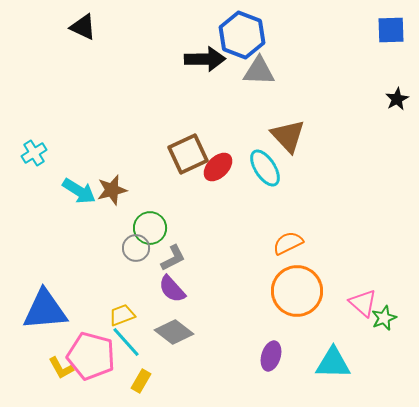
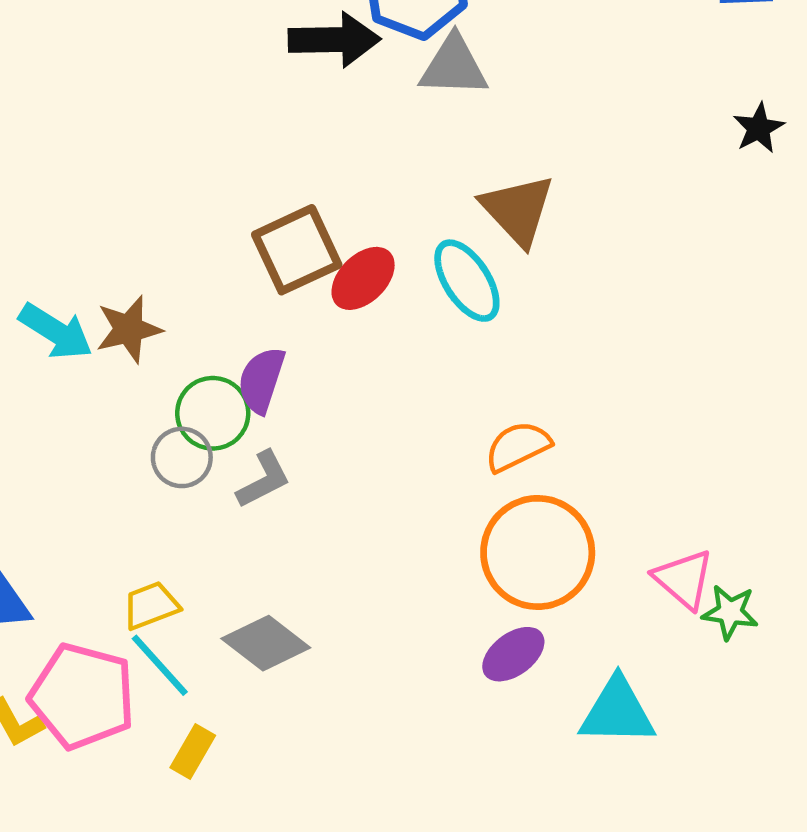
purple semicircle: (172, 289) -> (261, 380), moved, turned 60
green star: (384, 318) -> (730, 612), turned 30
purple ellipse: (271, 356) -> (513, 654), moved, turned 36

